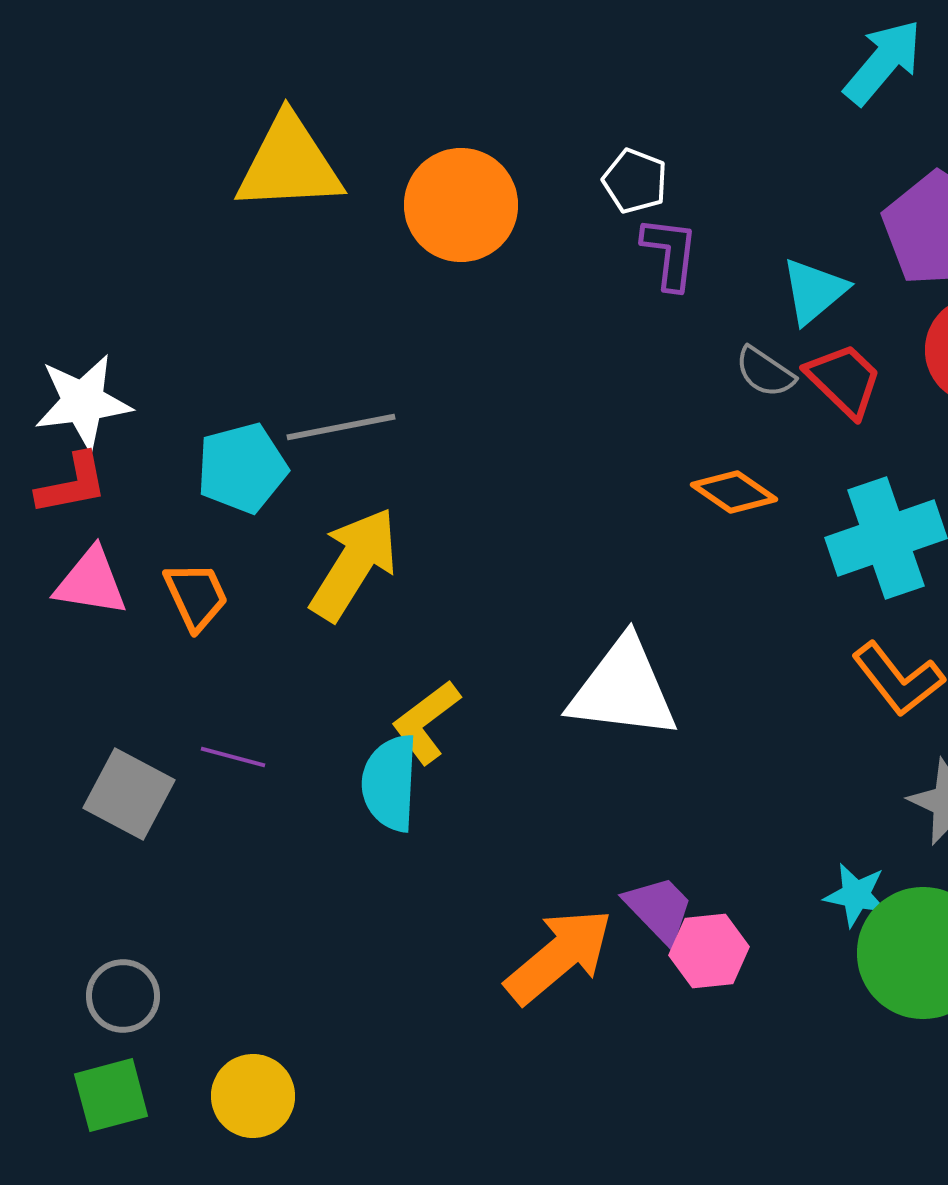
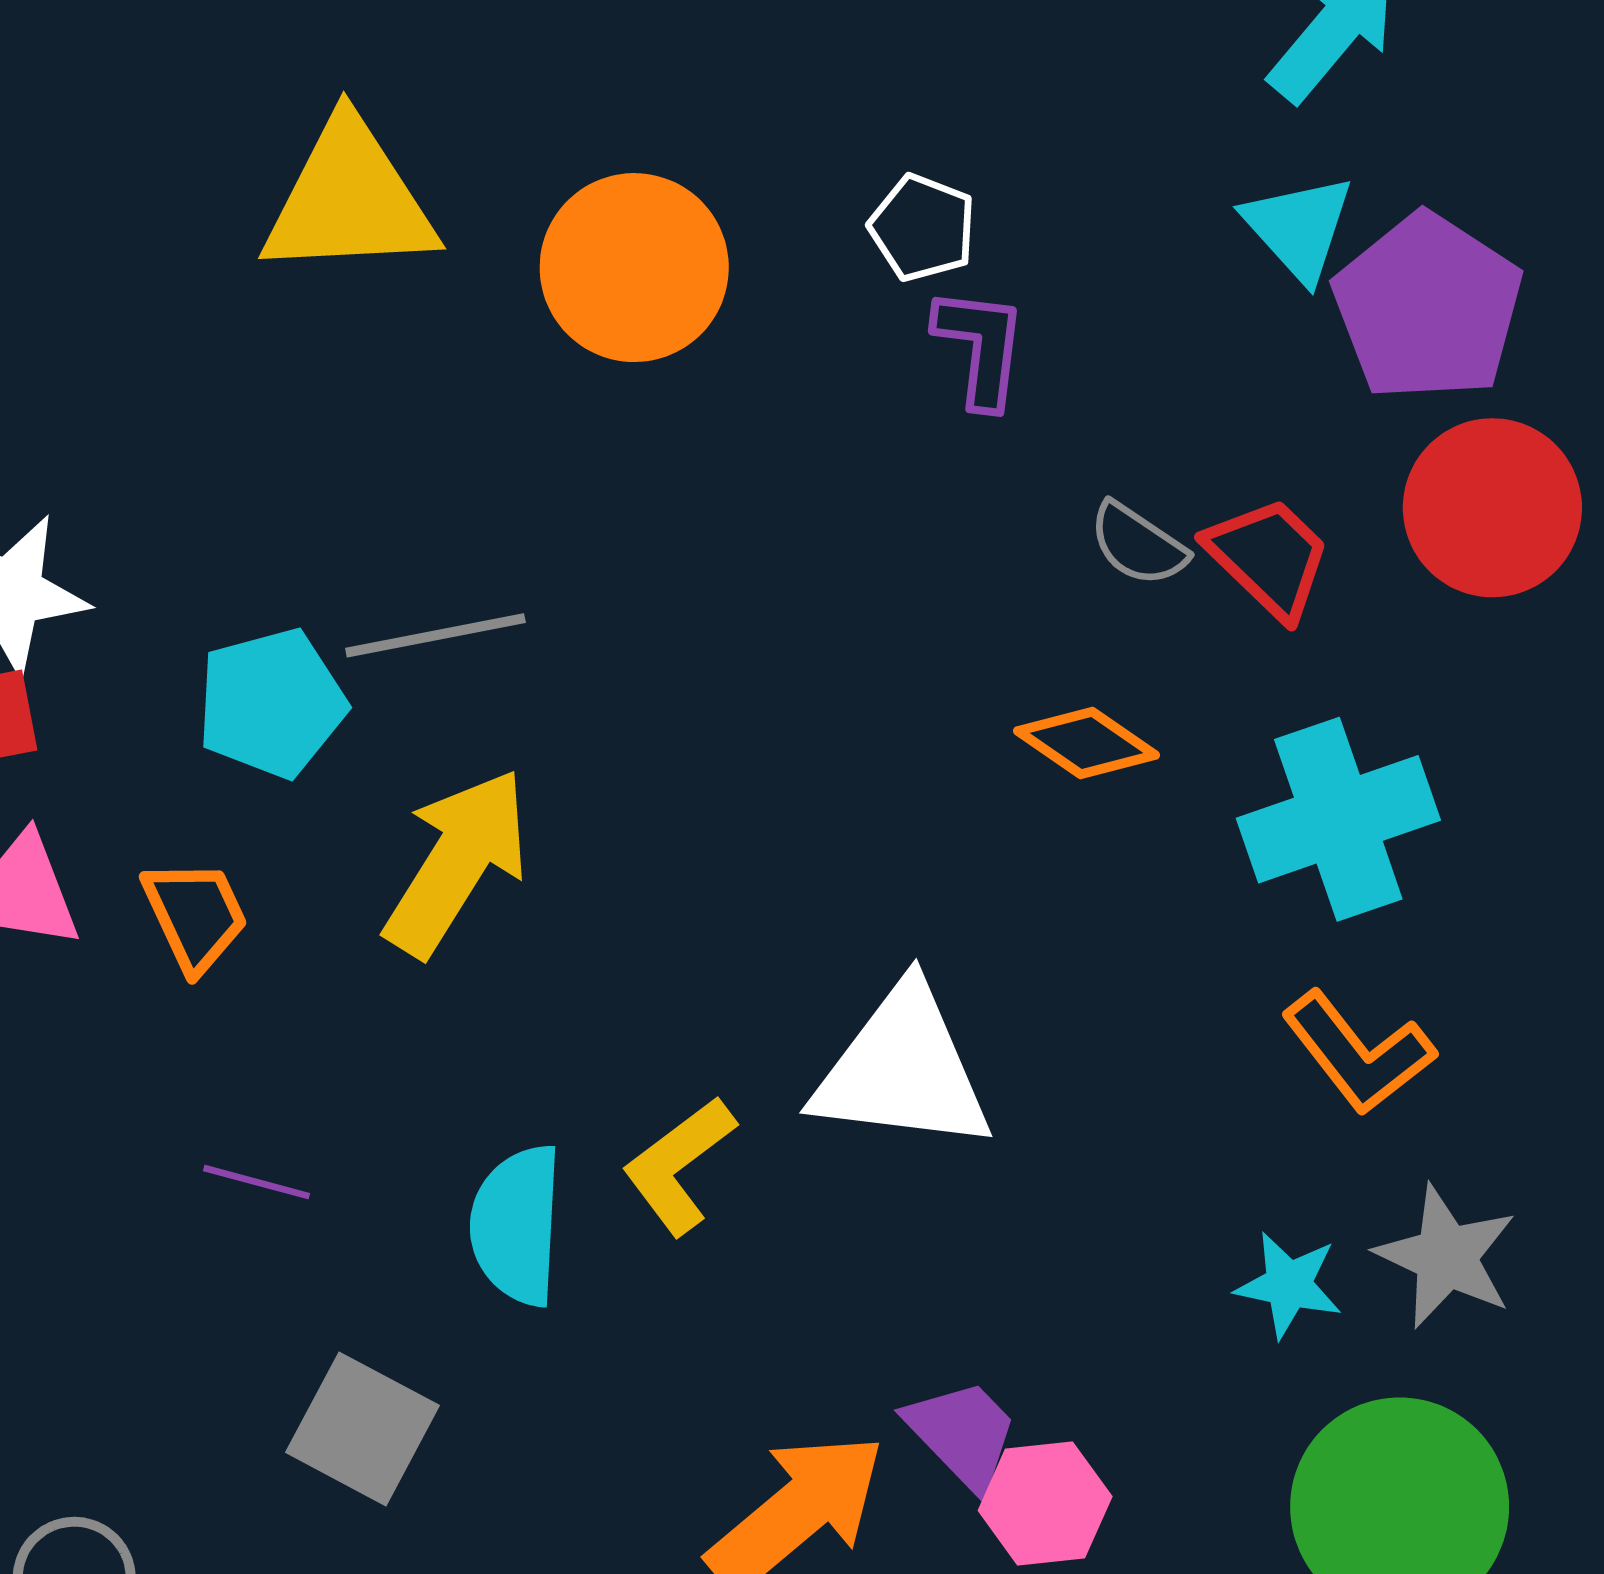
cyan triangle: (814, 291) -> (1299, 228), moved, turned -32
yellow L-shape: (426, 722) -> (679, 1165), moved
gray square: (129, 794) -> (363, 1429), moved
cyan star: (856, 895) -> (1289, 1285), moved

